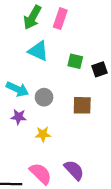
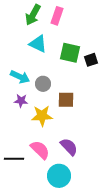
green square: (75, 61) -> (70, 53), size x1.5
brown square: (82, 105) -> (66, 100), moved
yellow star: (43, 134) -> (42, 116), size x1.5

